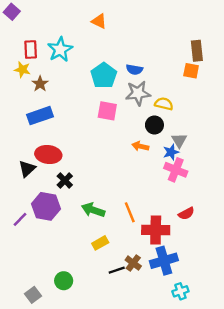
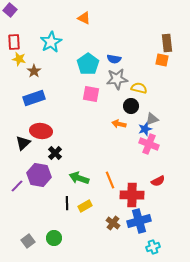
red rectangle: (31, 50) -> (14, 42), moved
gray triangle: (179, 140) -> (152, 119), turned 40
black line: (117, 270) -> (67, 203), moved, turned -72
gray square: (33, 295) -> (28, 241), moved

